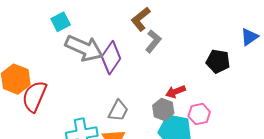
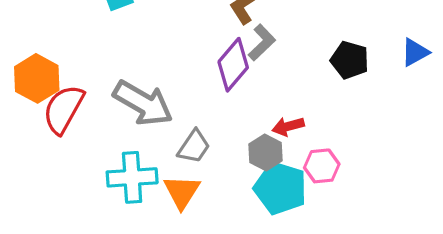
gray arrow: (84, 48) -> (143, 103), moved
purple diamond: (111, 58) -> (233, 65), moved
black pentagon: (218, 61) -> (350, 60), moved

